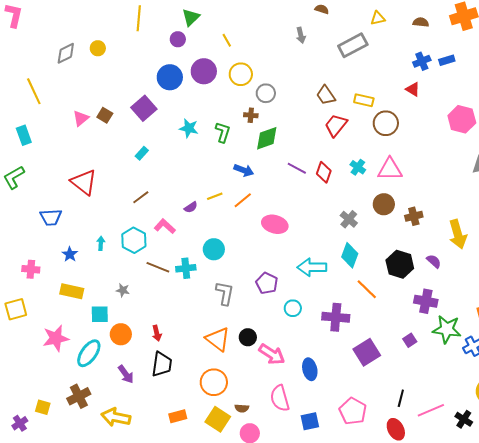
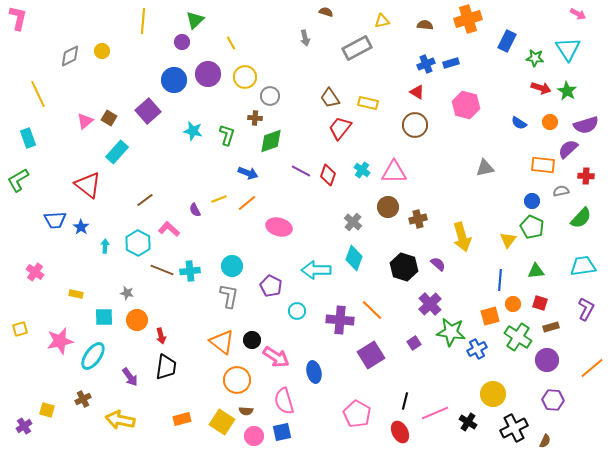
pink hexagon: (462, 119) -> (466, 105), moved
brown circle: (386, 123) -> (415, 125), moved
cyan rectangle: (142, 153) -> (117, 152), moved, size x1.6
purple semicircle: (191, 207) -> (195, 210), turned 96
cyan circle: (214, 249) -> (232, 266), moved
blue star: (70, 254) -> (81, 227), moved
pink cross: (31, 269) -> (35, 272), turned 30
orange line: (367, 289) -> (372, 310), moved
yellow rectangle: (72, 291) -> (76, 294), size x0.6
purple cross: (426, 301) -> (430, 304), turned 35
yellow square: (16, 309) -> (20, 329), moved, size x0.7
orange circle: (121, 334) -> (137, 320), moved
orange circle: (214, 382) -> (237, 380), moved
brown cross: (79, 396) -> (83, 399), size x0.7
blue square: (310, 421) -> (282, 432), moved

